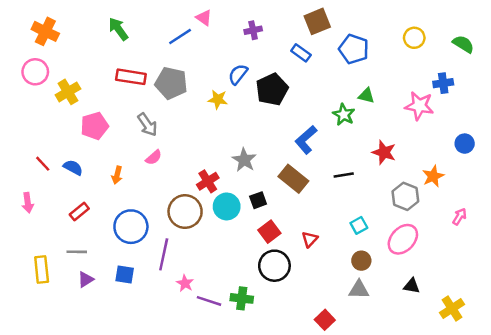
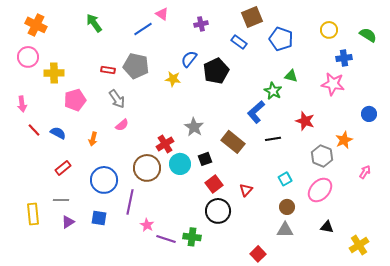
red rectangle: (131, 77) -> (108, 70), moved, size x0.6
blue cross: (443, 83) -> (344, 58), moved
yellow cross: (68, 92) -> (54, 73), turned 30
blue L-shape: (306, 140) -> (256, 112), moved
pink arrow: (28, 203) -> (22, 104), moved

